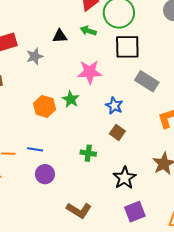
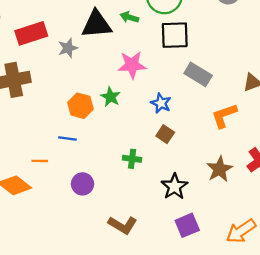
black triangle: (60, 36) -> (97, 24), size x1.8
blue line: (35, 149) -> (67, 138), moved

